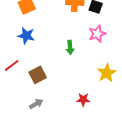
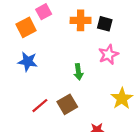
red line: (12, 65) -> (40, 106), moved
brown square: (38, 75) -> (67, 104), moved

